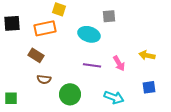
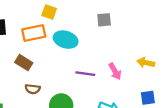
cyan ellipse: (89, 34) -> (66, 40), moved

